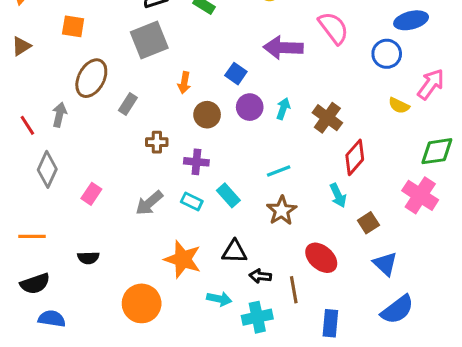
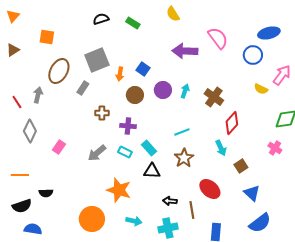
gray square: (149, 40) -> (97, 60), moved
blue square: (236, 74) -> (143, 69), moved
pink cross: (420, 195) -> (275, 148), size x0.6
black triangle: (234, 252) -> (152, 171), moved
black semicircle: (88, 258) -> (46, 193), moved
cyan arrow: (219, 299) -> (134, 221), moved

